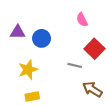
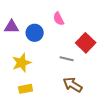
pink semicircle: (82, 20) -> (59, 19), moved
brown arrow: (92, 89) -> (73, 85), moved

